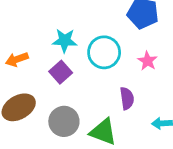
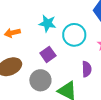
purple square: (61, 72) -> (48, 54), moved

